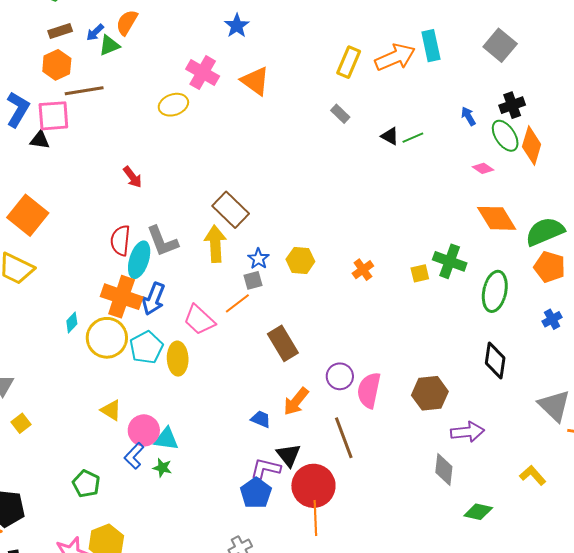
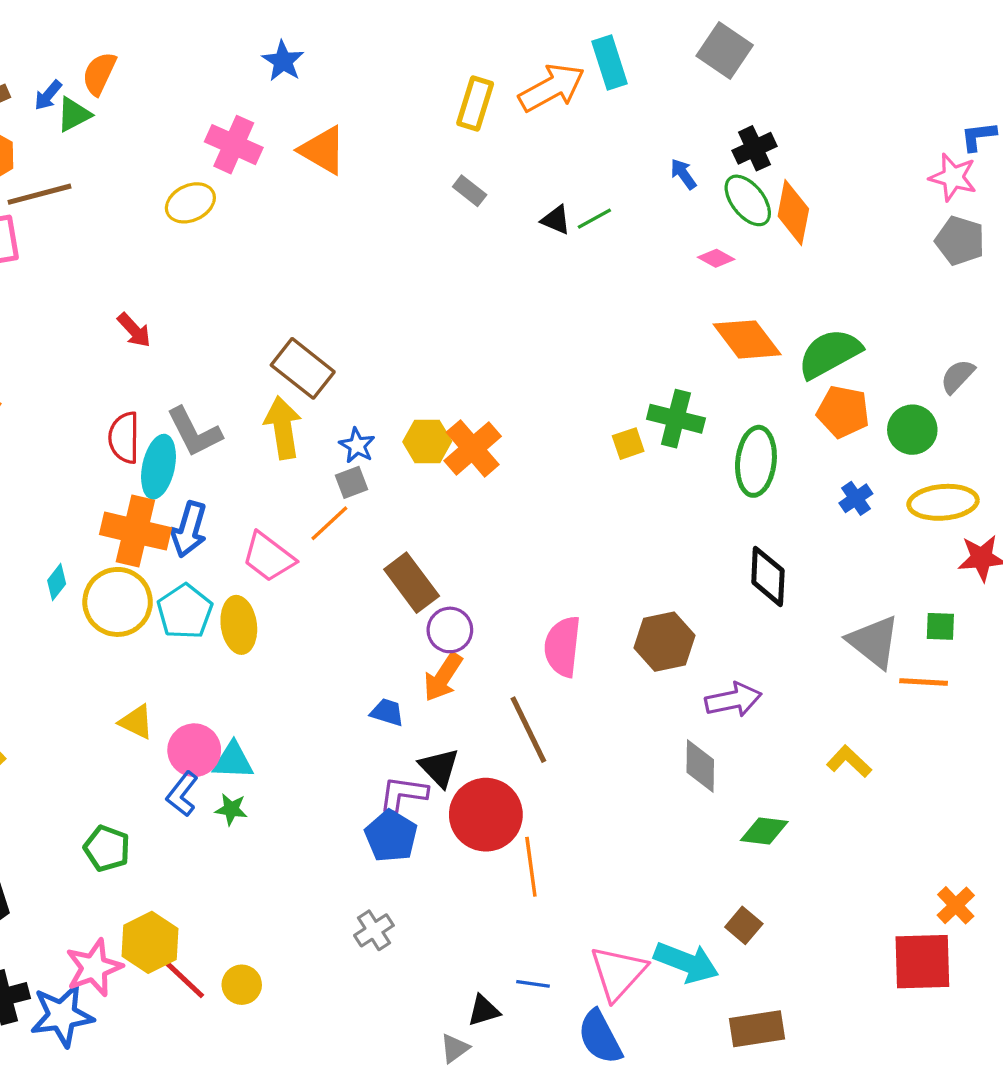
orange cross: (363, 270) -> (473, 448), moved, size x1.6
purple circle: (340, 376) -> (450, 630), moved
orange line: (315, 518) -> (531, 867), moved

